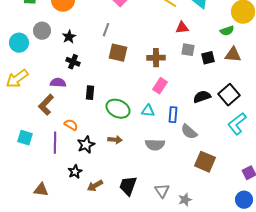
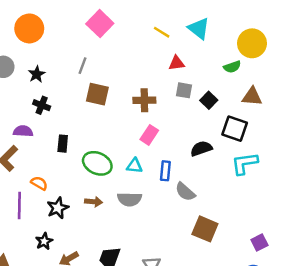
brown triangle: (233, 55) -> (252, 97), moved
black square: (208, 58) -> (209, 100), turned -32
black square: (229, 95) -> (235, 129), moved, turned -30
cyan L-shape: (237, 124) -> (245, 163), moved, turned 30
gray semicircle: (155, 145) -> (129, 199), moved

